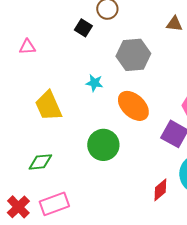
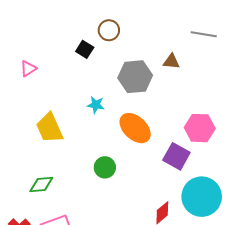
brown triangle: (174, 24) -> (171, 62), moved
pink triangle: (27, 47) -> (28, 69), turned -30
green circle: (103, 145) -> (105, 167), size x0.7

